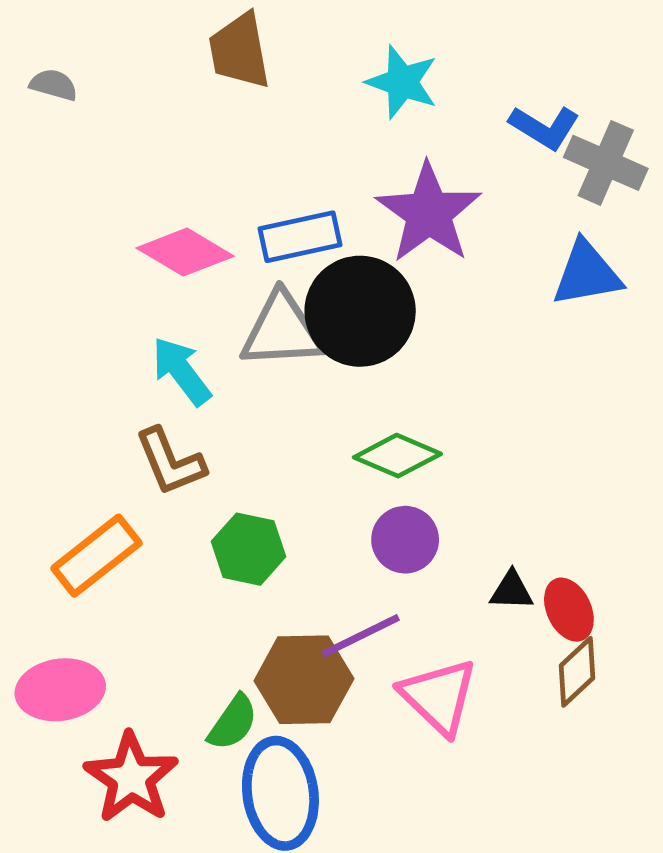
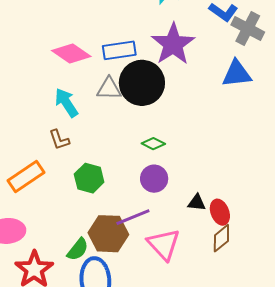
gray triangle: (282, 330) -> (109, 89), size x0.7
green diamond: (397, 456) -> (153, 144), size x0.7
brown L-shape: (170, 462) -> (59, 140), size x0.7

